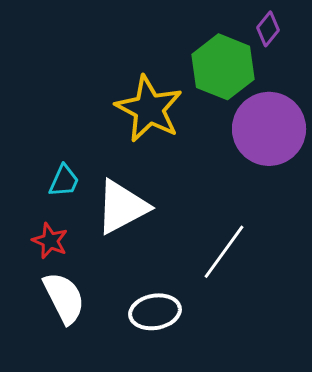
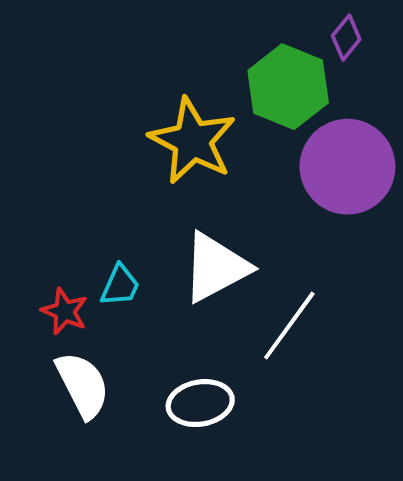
cyan trapezoid: (64, 181) -> (120, 285), moved
white triangle: (122, 207) -> (216, 267), moved

